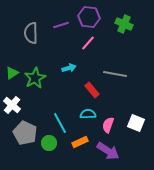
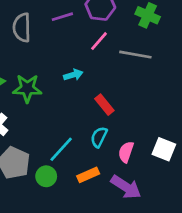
gray line: (115, 74) -> (135, 55), moved
green star: (35, 78) -> (27, 88), turned 30
cyan semicircle: (88, 114) -> (99, 137), turned -63
cyan line: (60, 123) -> (61, 149), turned 70

